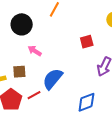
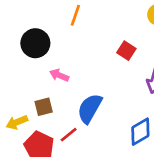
red square: (87, 42) -> (126, 51), turned -32

